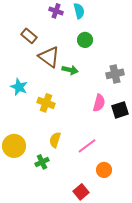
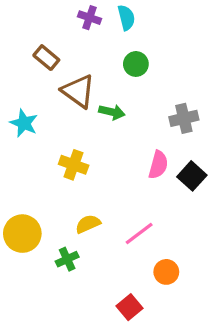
cyan star: (19, 87) -> (24, 123), moved
black square: (120, 110) -> (192, 176), turned -30
yellow semicircle: (55, 140) -> (88, 224), turned 49

